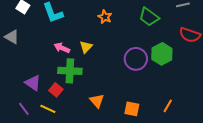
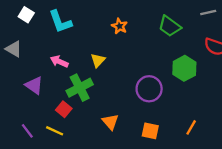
pink arrow: (62, 48) -> (59, 61), moved
purple circle: (136, 59) -> (149, 89), moved
green cross: (70, 71) -> (80, 88), turned -30
purple triangle: (33, 83) -> (34, 85), moved

